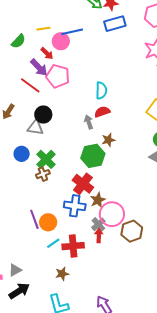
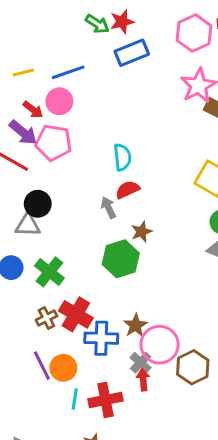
pink circle: (61, 41) -> (59, 101), moved
brown cross: (43, 174) -> (46, 318), moved
red cross: (83, 184) -> (76, 314), moved
cyan line: (53, 243) -> (75, 399), turned -40

